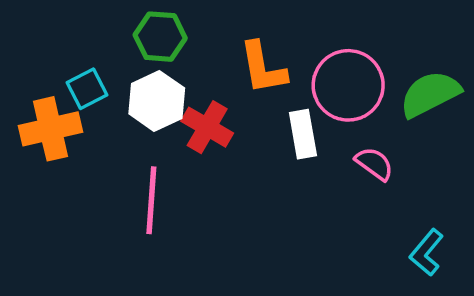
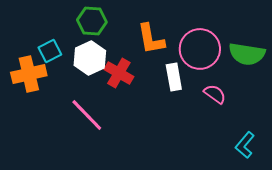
green semicircle: (430, 94) -> (247, 54), turned -144
pink line: (151, 200) -> (87, 115), turned -48

